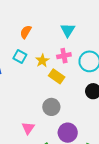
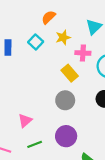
yellow star: (42, 61) -> (63, 37), moved
gray circle: (51, 107) -> (65, 100), moved

